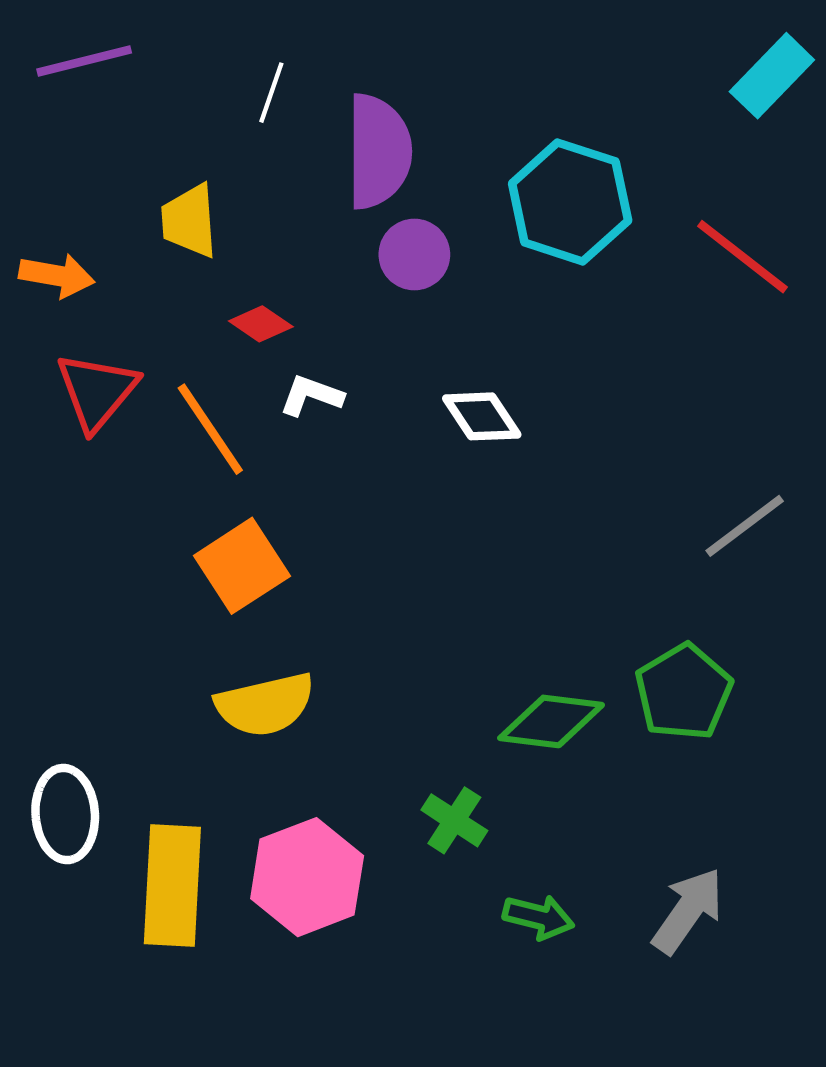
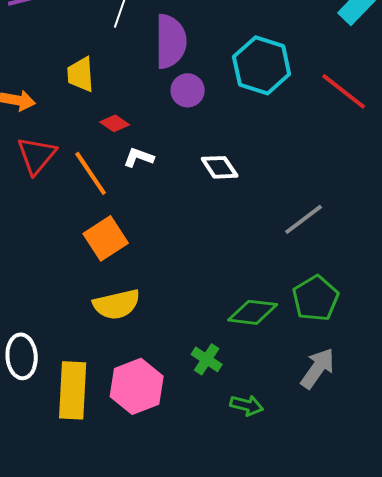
gray line: (745, 526) -> (304, 219), moved
gray arrow: (688, 911) -> (318, 368), moved

